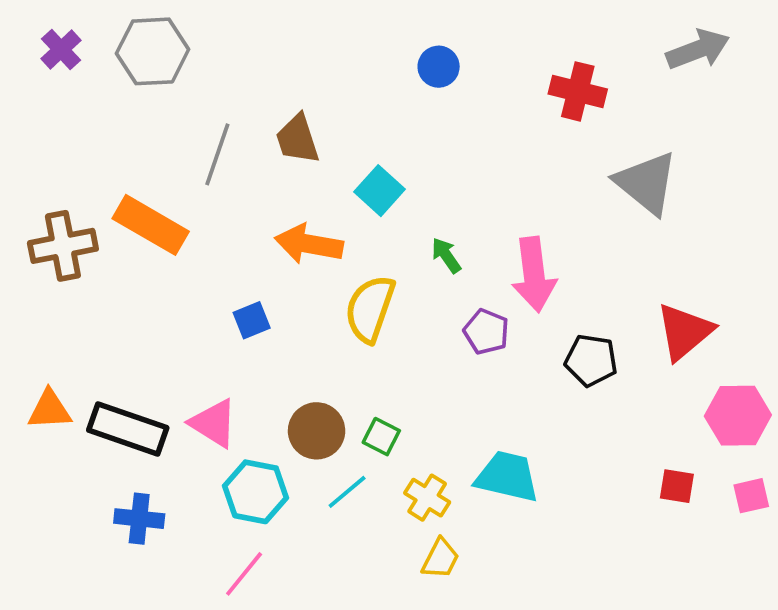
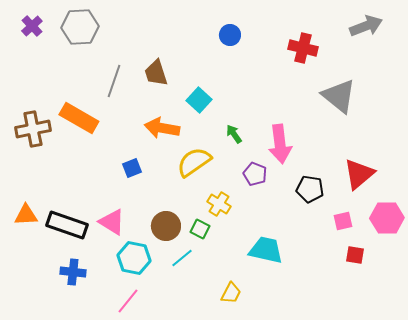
yellow semicircle: (370, 309) -> (194, 162), turned 36
pink square: (751, 496) -> (343, 221), moved
yellow cross: (427, 498) -> (219, 204), moved

